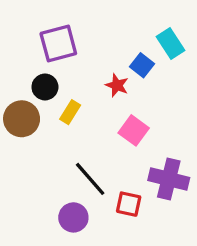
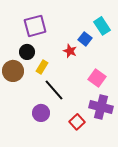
pink square: (134, 130) -> (97, 78), moved
black line: (90, 179) -> (54, 90), moved
red square: (129, 204) -> (77, 122), turned 35
purple circle: (73, 217) -> (41, 113), moved

